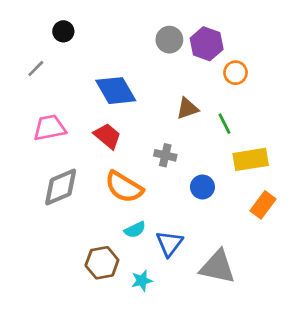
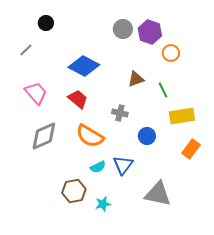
blue diamond: (116, 91) -> (84, 66), turned -32
pink trapezoid: (50, 128) -> (36, 93), turned 60
blue triangle: (169, 243) -> (123, 165), moved

